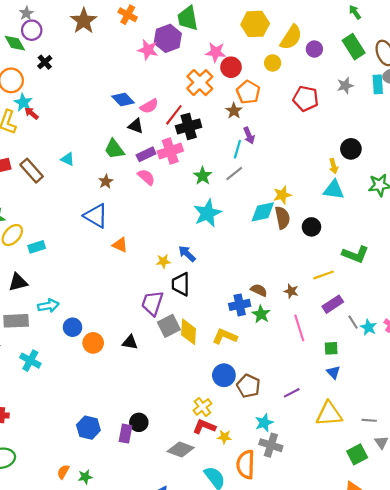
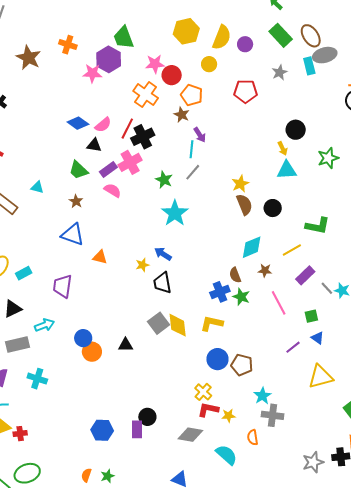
cyan diamond: (263, 212) -> (252, 247), moved
brown semicircle: (259, 290) -> (235, 275), turned -126
purple trapezoid: (152, 303) -> (62, 286), moved
blue circle: (73, 327) -> (83, 338), moved
purple line: (292, 393) -> (293, 347), moved
orange semicircle: (246, 465) -> (253, 437), size x0.6

